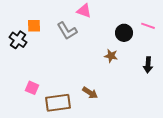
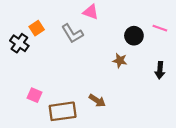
orange square: (34, 26) -> (37, 28), turned -32

